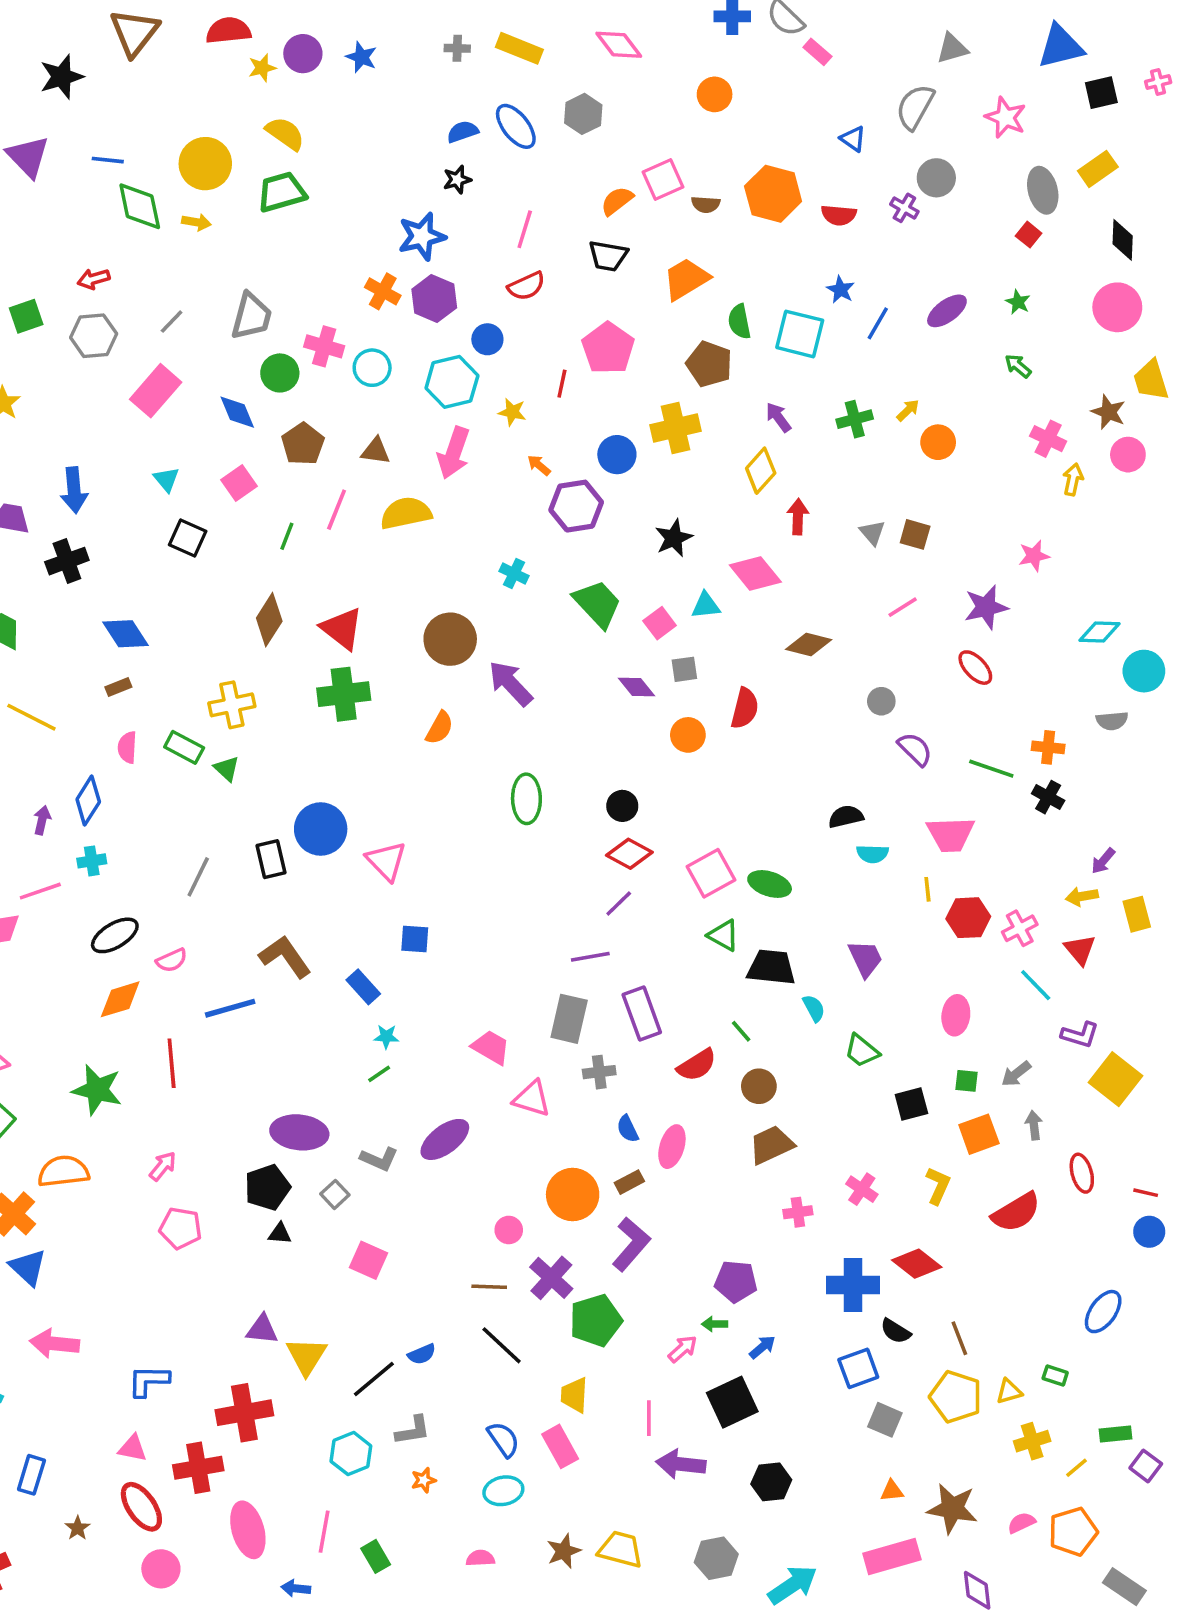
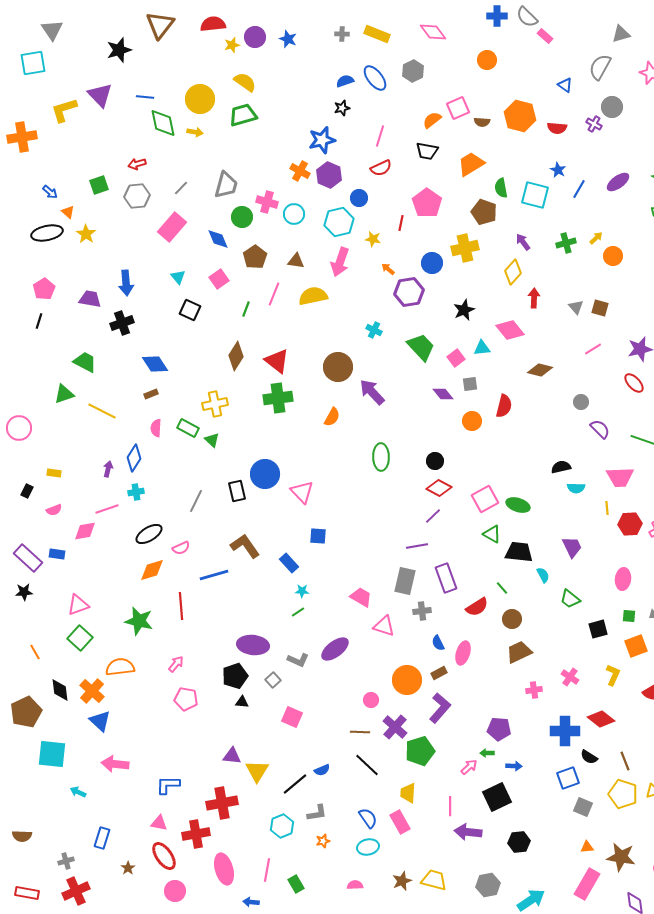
blue arrow: (762, 1347) -> (514, 766), turned 42
pink rectangle: (892, 1556) -> (587, 884), turned -44

